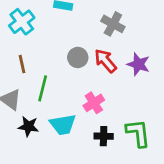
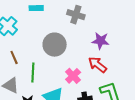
gray circle: (78, 57) -> (55, 45), size x1.5
red arrow: (105, 61) -> (97, 65), moved

